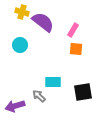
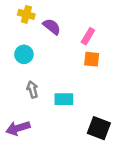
purple semicircle: (43, 22) -> (52, 27), size x0.7
black square: (83, 92) -> (99, 128), moved, turned 30
gray arrow: (39, 96) -> (32, 89), moved, turned 32

